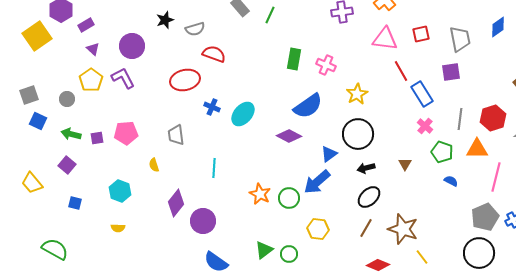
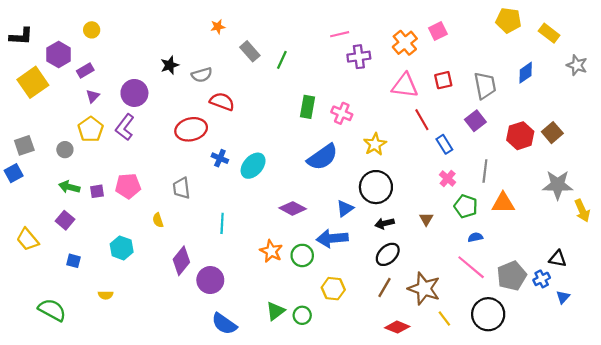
purple triangle: (93, 49) -> (93, 96), turned 32
purple square: (451, 72) -> (475, 121), turned -30
purple L-shape: (123, 78) -> (125, 127), turned -115
blue rectangle: (422, 94) -> (444, 144), size x0.7
red hexagon: (493, 118) -> (520, 136), moved
blue square: (38, 121) -> (14, 173), moved, turned 36
purple diamond: (289, 136) -> (293, 208), moved
pink line: (496, 177) -> (471, 267), moved, turned -64
blue semicircle: (451, 181) -> (475, 237), turned -40
blue arrow: (317, 182) -> (332, 238), turned 36
yellow semicircle: (118, 228) -> (106, 295), moved
black circle: (479, 253) -> (488, 314), moved

